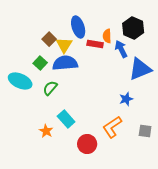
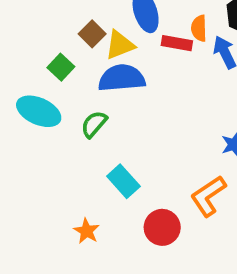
yellow triangle: (64, 45) -> (120, 45), turned 36
green square: (40, 63) -> (61, 67), moved
orange star: (46, 131) -> (87, 231), moved

